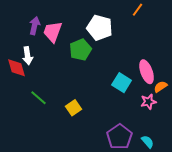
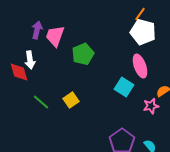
white pentagon: (100, 28) -> (143, 32), moved
pink ellipse: (147, 72) -> (140, 66), moved
yellow square: (74, 108) -> (71, 100), moved

